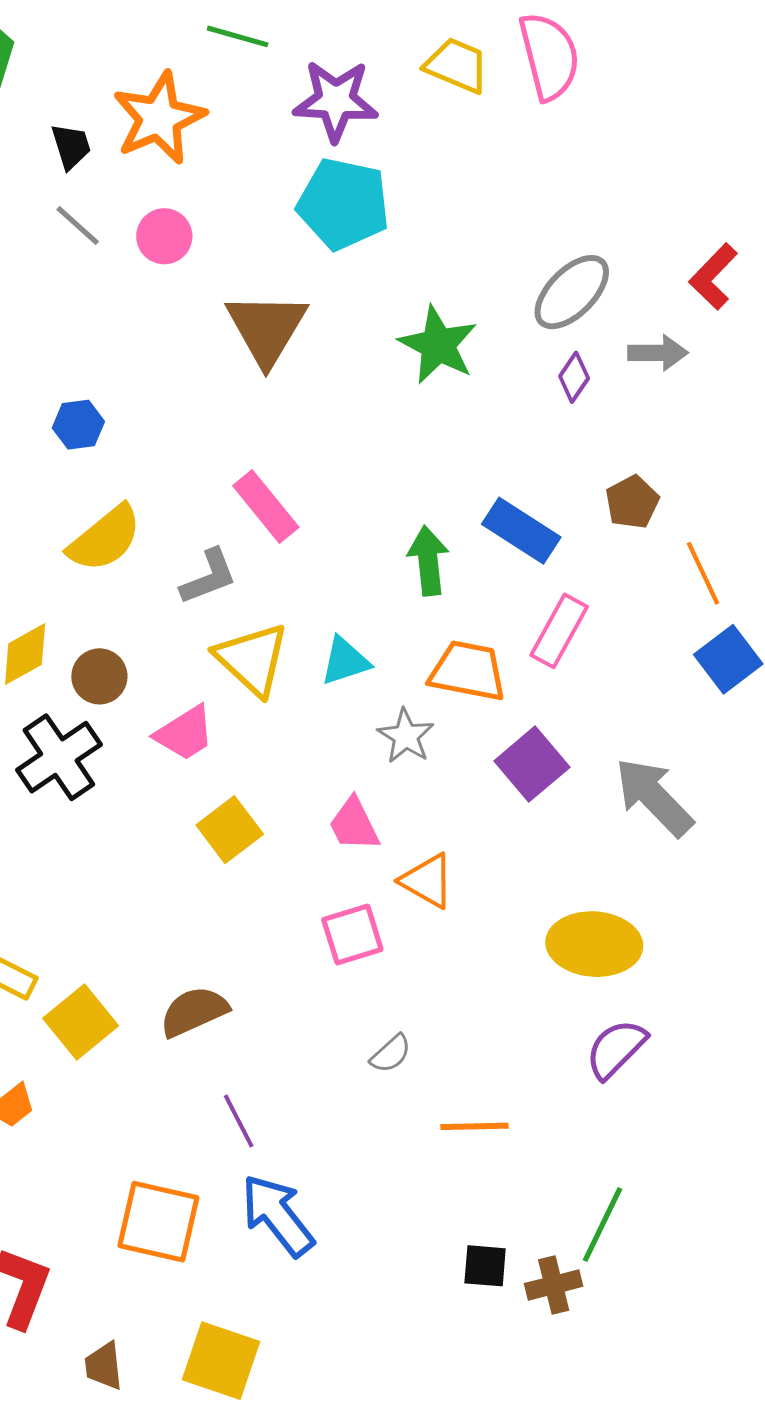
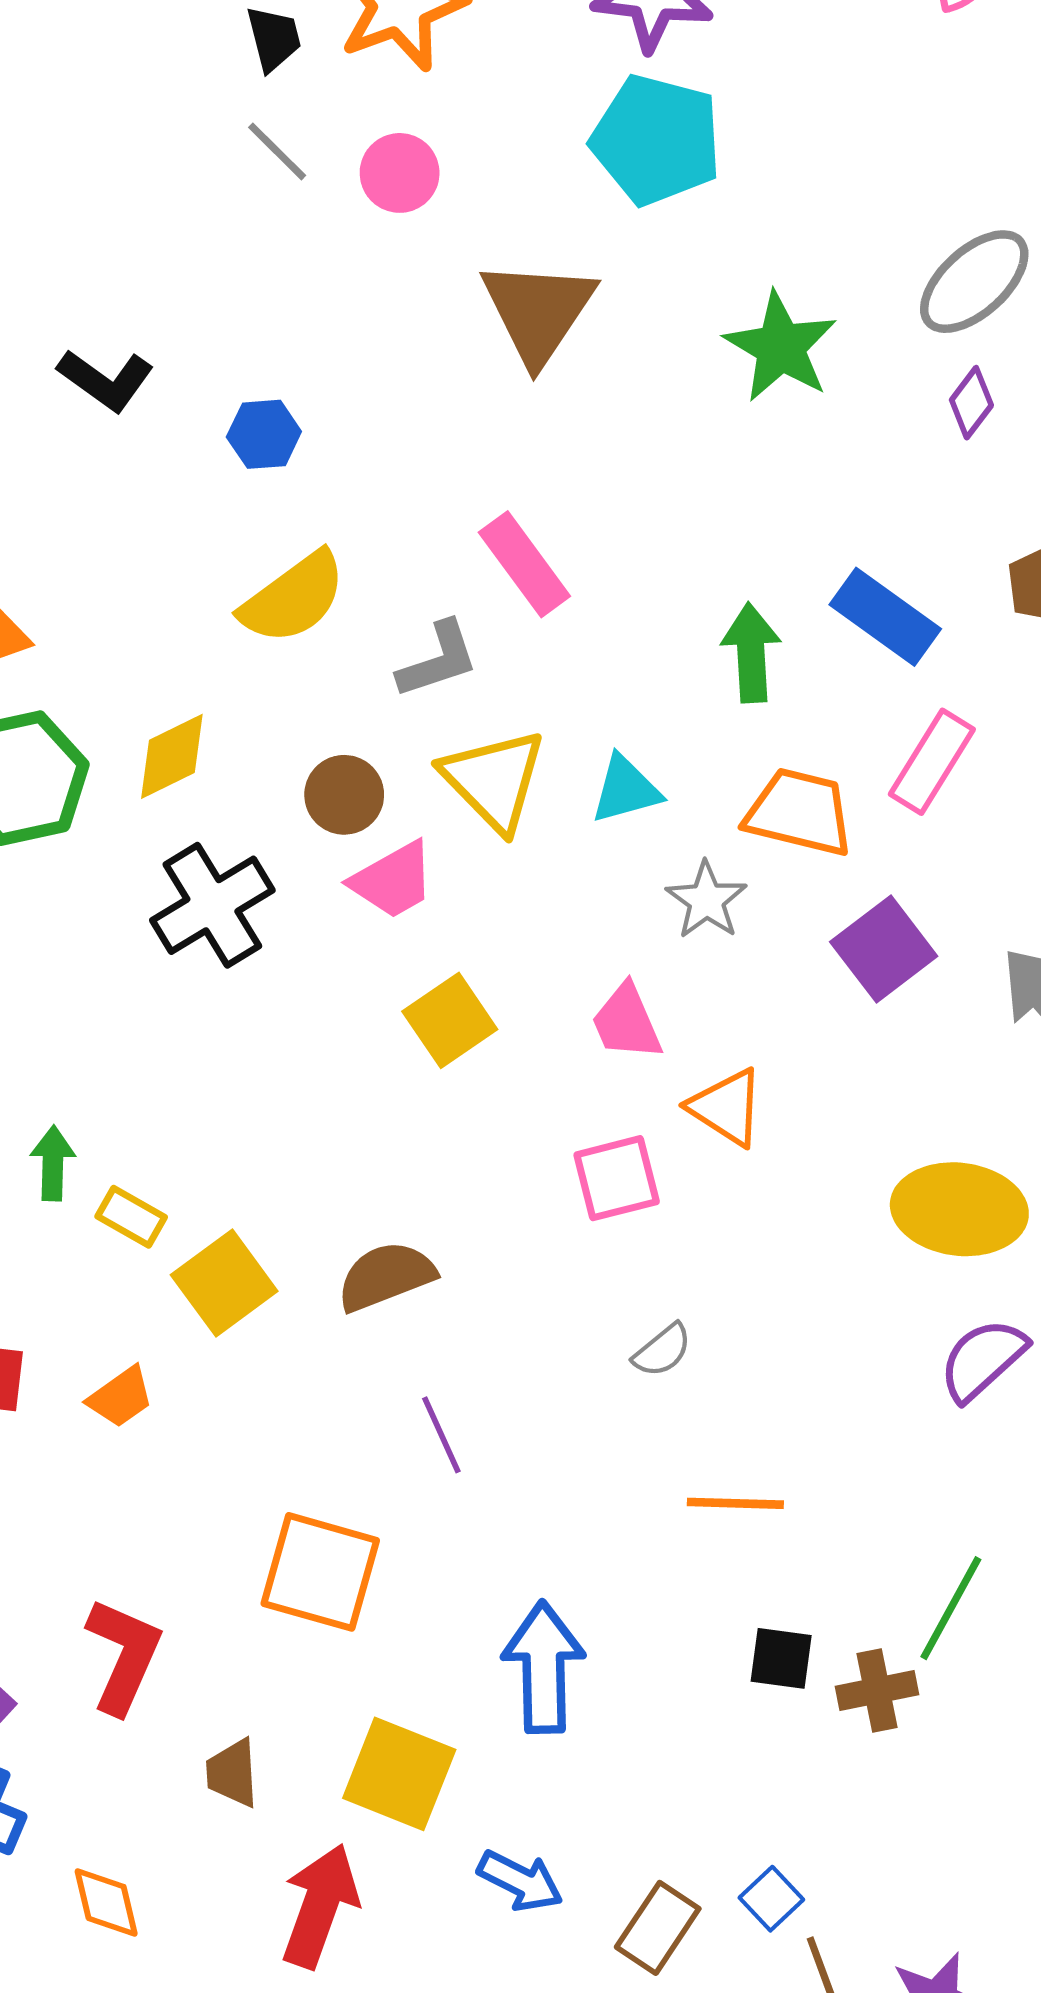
brown circle: (99, 676) -> (344, 795), moved
orange line: (474, 1126) -> (735, 1503), moved
blue arrow: (278, 1215) -> (544, 1667), moved, turned 34

